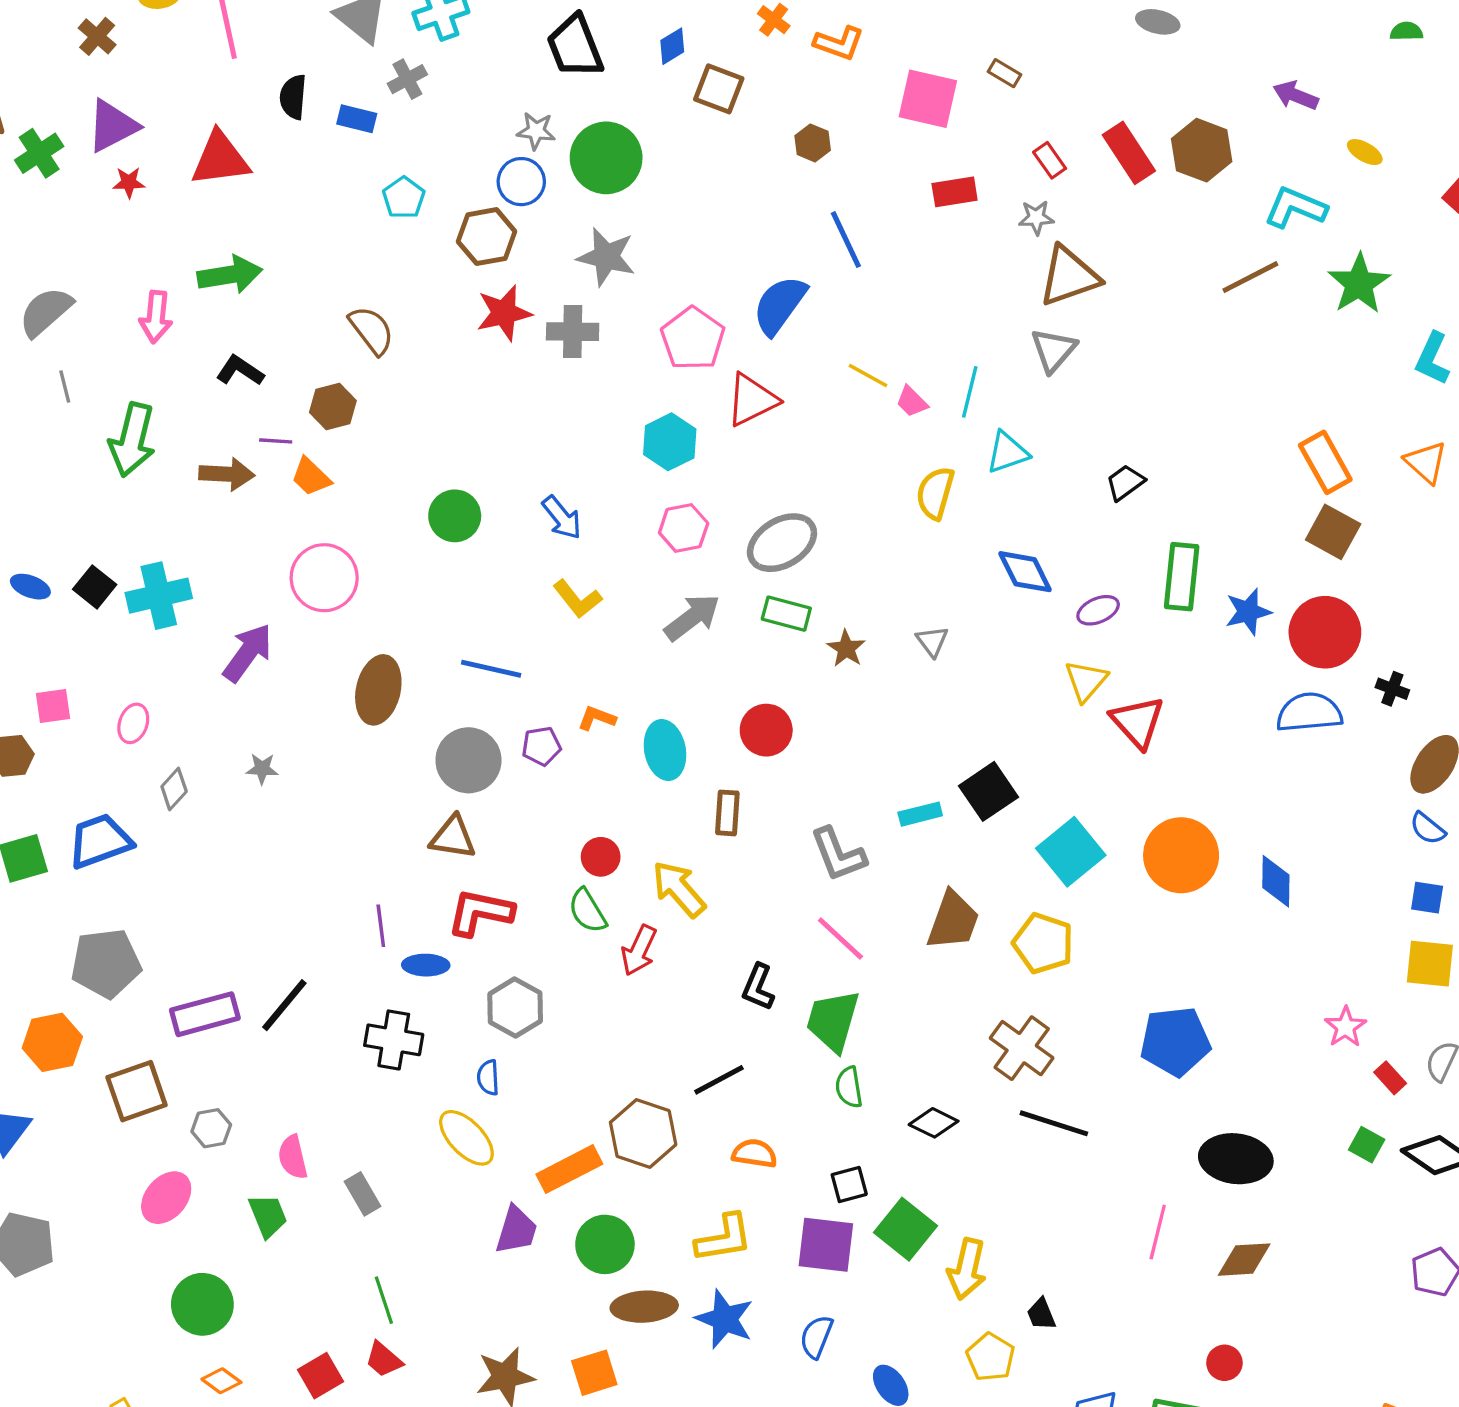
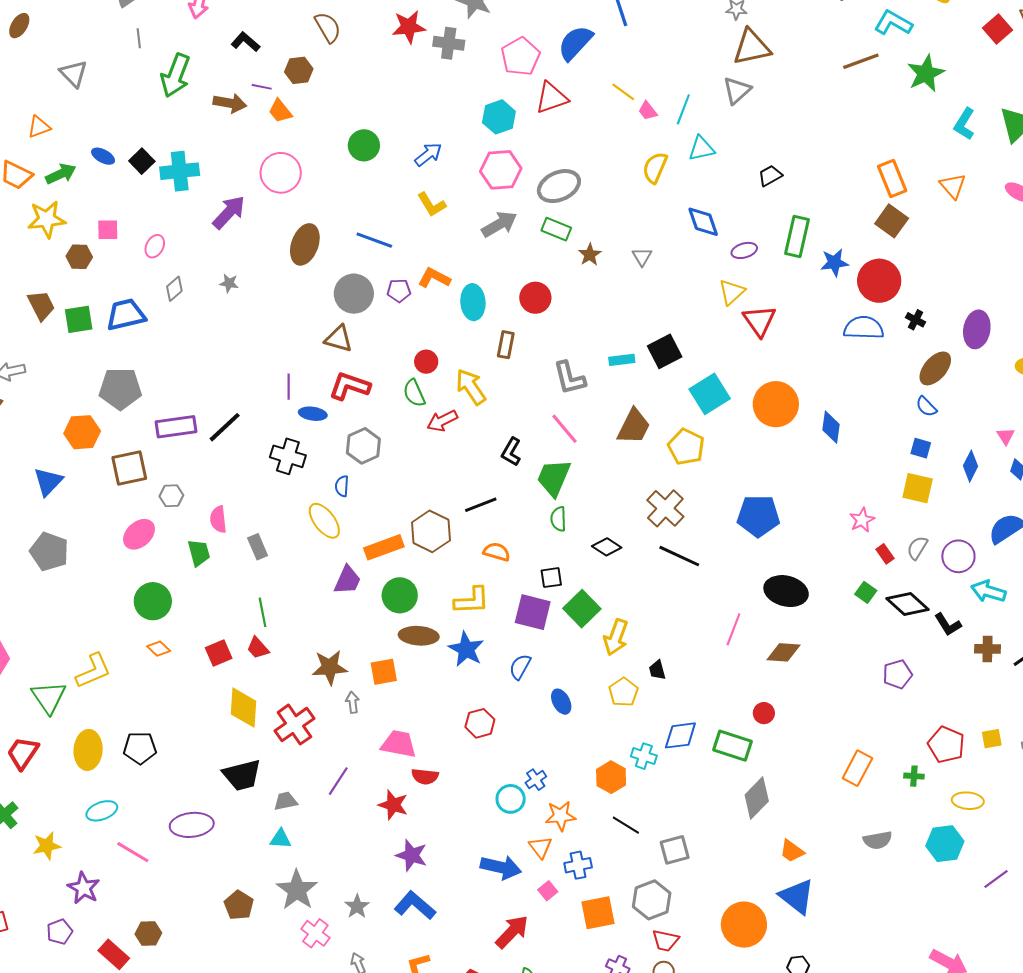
blue arrow: (562, 518) -> (428, 154), turned -96
pink hexagon: (684, 528) -> (501, 170), size x1.4
orange L-shape: (597, 718) -> (434, 278), size x1.4
red arrow: (639, 950) -> (442, 421), turned 32

